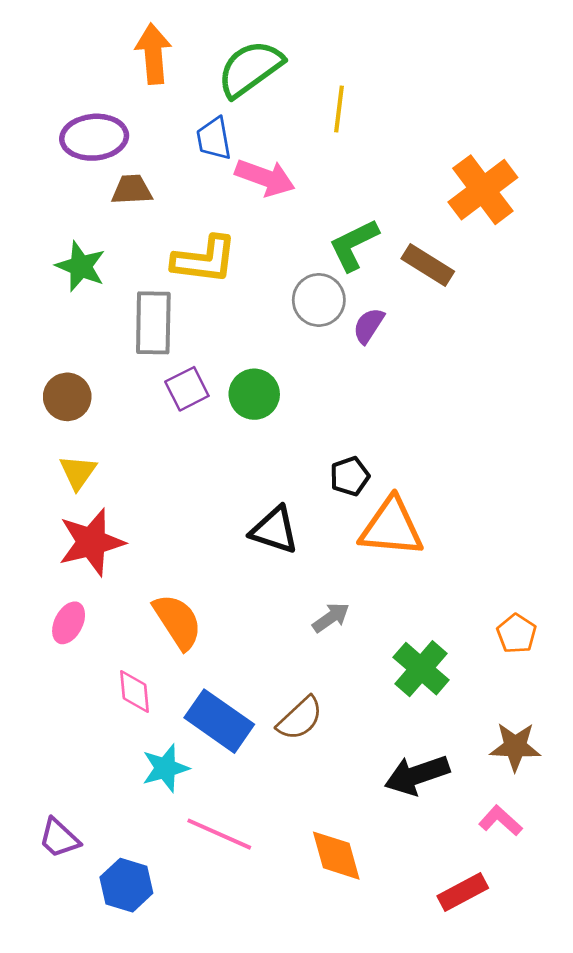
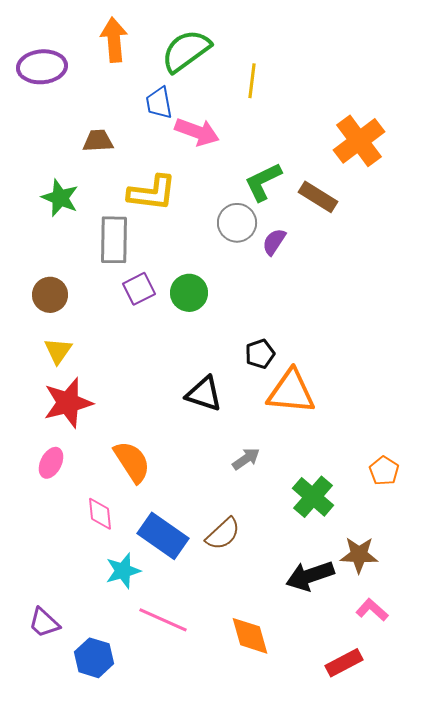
purple ellipse: (94, 137) -> (42, 67), moved
brown star: (515, 747) -> (359, 555), moved

